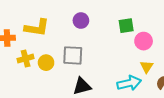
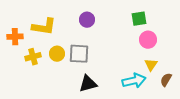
green square: (126, 26) -> (139, 19), moved
yellow circle: (46, 63) -> (57, 54), moved

